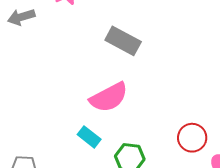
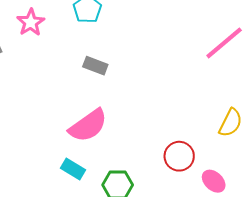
gray rectangle: (123, 41) -> (95, 66), size x0.7

